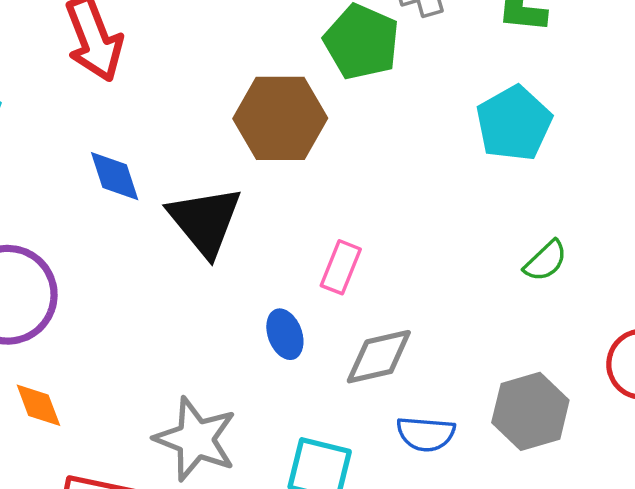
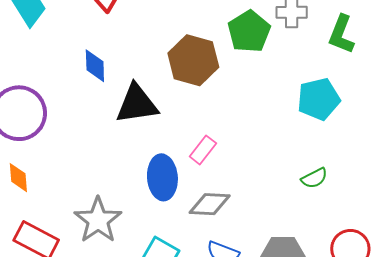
black triangle: (205, 221) -> (137, 104), turned 45
blue ellipse: (285, 334) -> (162, 177), size x1.6

